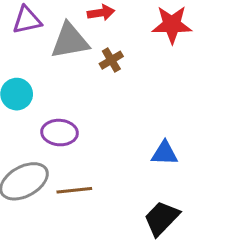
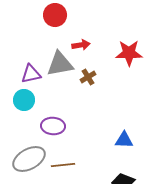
purple triangle: (27, 20) -> (31, 74), moved

